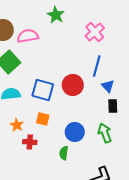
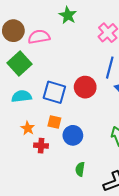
blue circle: (75, 132) -> (73, 135), moved
green semicircle: (64, 153) -> (80, 169), moved

